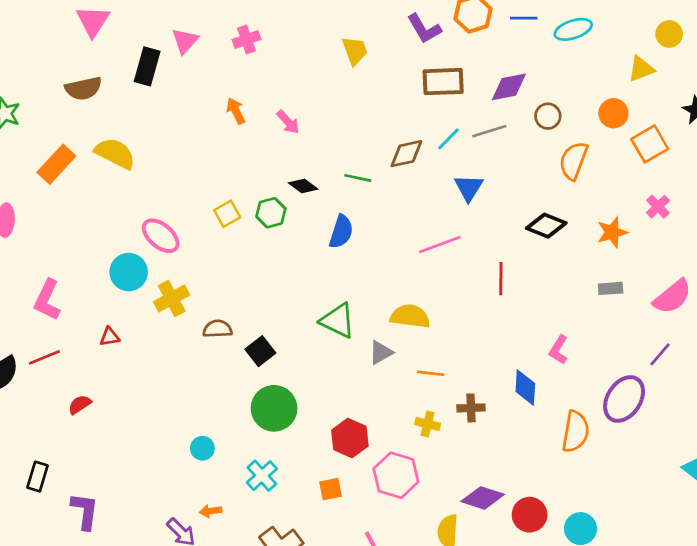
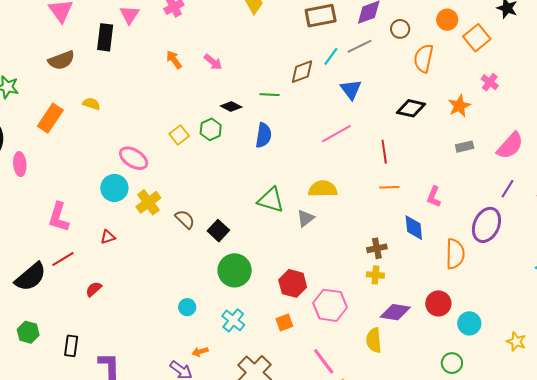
yellow semicircle: (115, 153) -> (91, 104), size x0.6
brown semicircle: (217, 329) -> (185, 219), turned 55
orange line: (431, 373) -> (389, 187), moved
yellow cross: (428, 424) -> (375, 275), moved
red circle: (530, 515) -> (438, 303), moved

